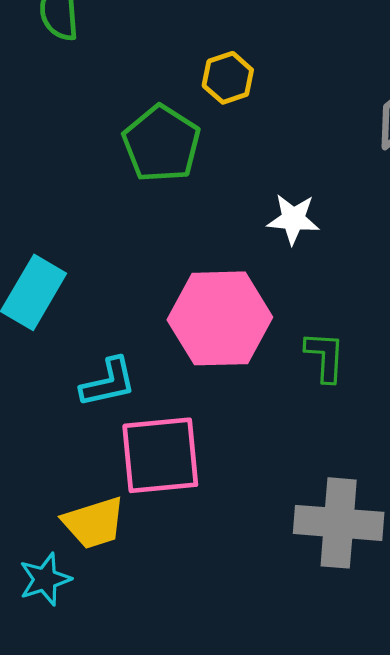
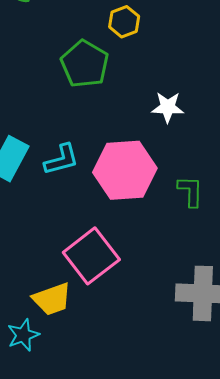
cyan L-shape: (108, 382) -> (62, 159), moved
pink square: (160, 455) -> (91, 256), turned -30

